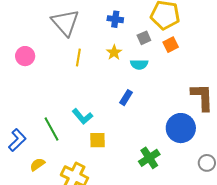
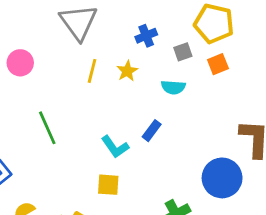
blue cross: (115, 19) -> (146, 36), moved, turned -35
yellow star: (114, 52) -> (127, 71), moved
cyan L-shape: (82, 116) -> (115, 147), moved
green line: (51, 129) -> (47, 128), moved

